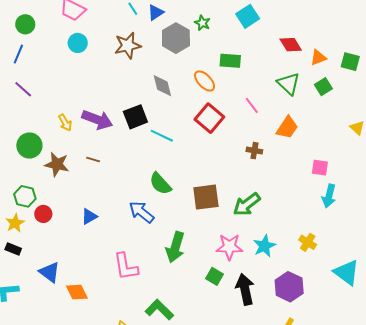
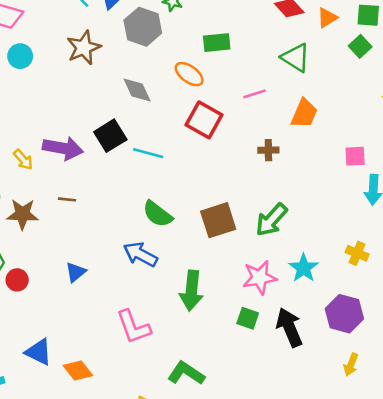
green square: (323, 87) -> (360, 46), moved
pink line: (252, 105) -> (254, 94), turned -60

